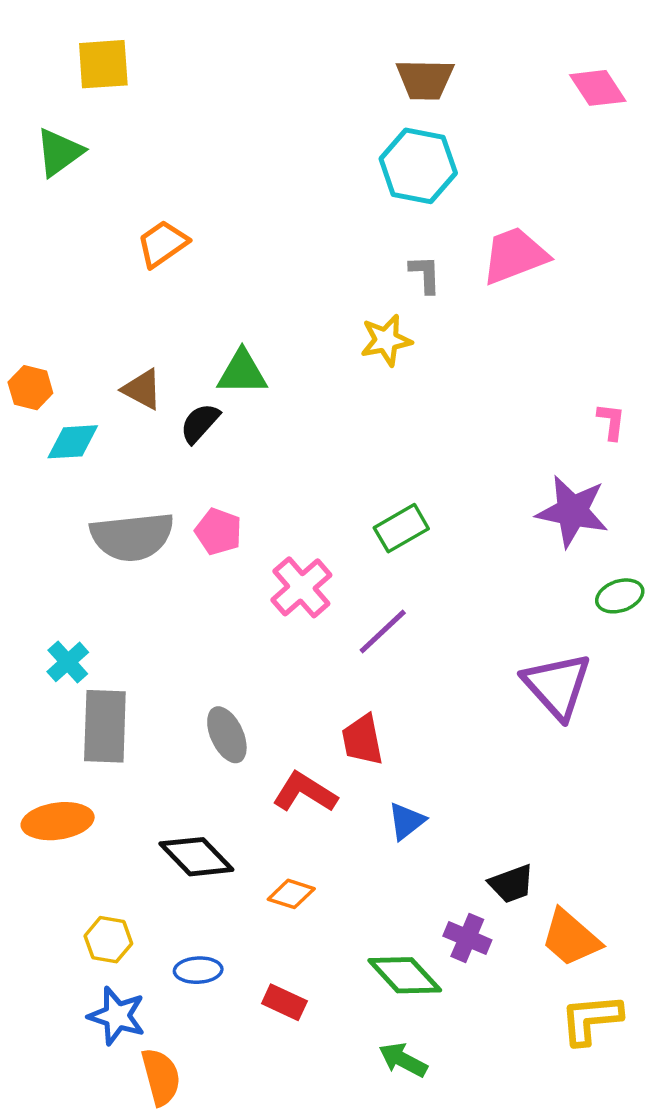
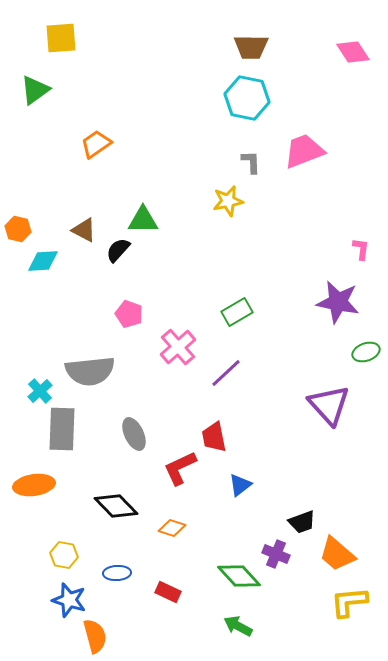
gray semicircle: (132, 537) -> (90, 371), moved
red L-shape: (305, 792) -> (180, 468), turned -57

